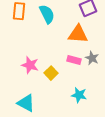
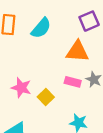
cyan semicircle: (47, 14) -> (41, 28), turned 66

